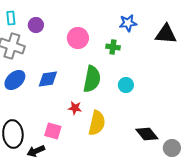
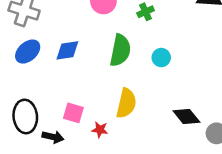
green cross: (113, 47) -> (146, 12), turned -32
red star: (75, 108) -> (100, 130), moved
black arrow: (36, 151) -> (53, 137), turned -144

